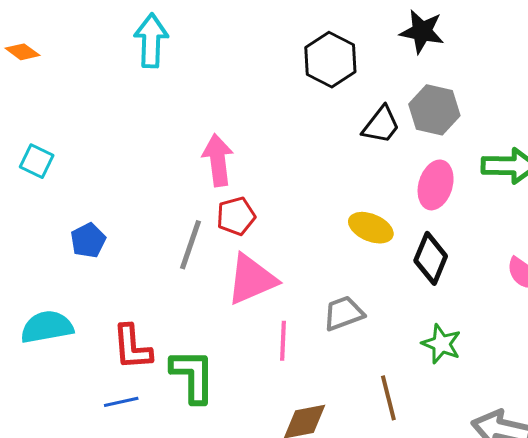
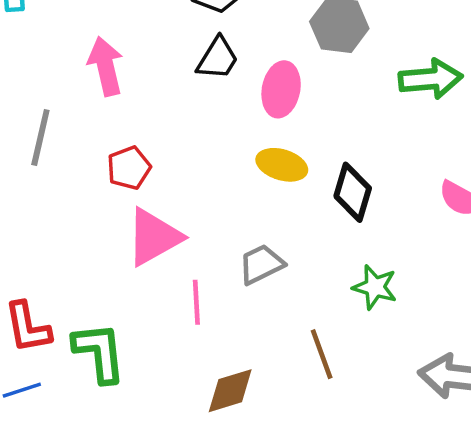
black trapezoid: (381, 125) -> (218, 58), moved
pink arrow: (218, 160) -> (106, 66), moved
pink ellipse: (436, 185) -> (281, 89), moved
gray line: (191, 245) -> (40, 138), moved

